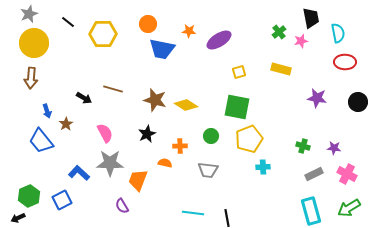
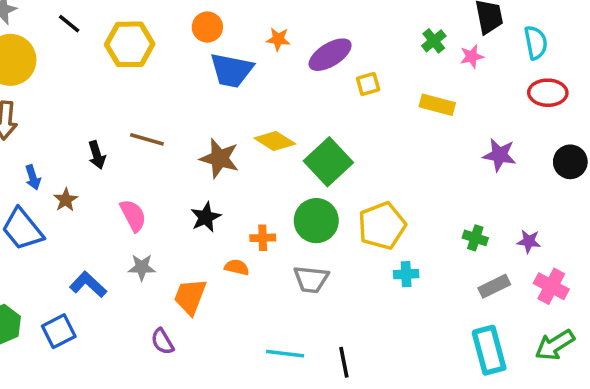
yellow square: (239, 72) -> (368, 84), moved
black arrow: (84, 98) -> (97, 155), turned 42
yellow diamond: (186, 105) -> (275, 141), moved
green square: (237, 107) -> (328, 162), moved, turned 36
green circle: (211, 136) -> (316, 221), size x1.6
gray star: (110, 163) -> (142, 267), size x0.6

